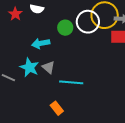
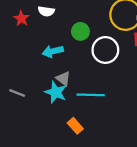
white circle: (88, 22) -> (105, 50), moved
cyan star: (29, 67) -> (56, 92), moved

